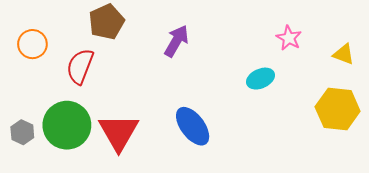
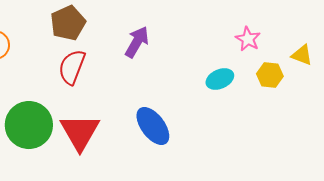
red semicircle: (80, 66) -> (72, 67), moved
yellow hexagon: (338, 109) -> (270, 75), moved, size x0.6

